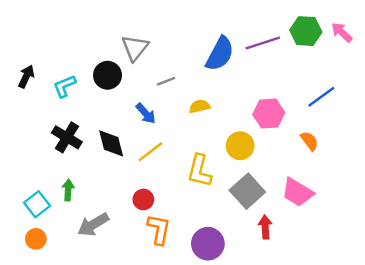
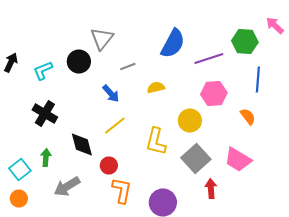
green hexagon: (306, 31) -> (245, 42), moved
purple line: (263, 43) -> (209, 58), moved
blue line: (321, 97) -> (258, 80), turned -50
black diamond: (111, 143) -> (82, 144), moved

